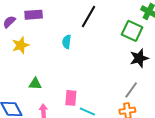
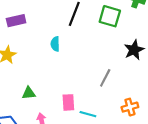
green square: (132, 31) -> (110, 16), moved
gray line: (131, 90) -> (105, 78), moved

